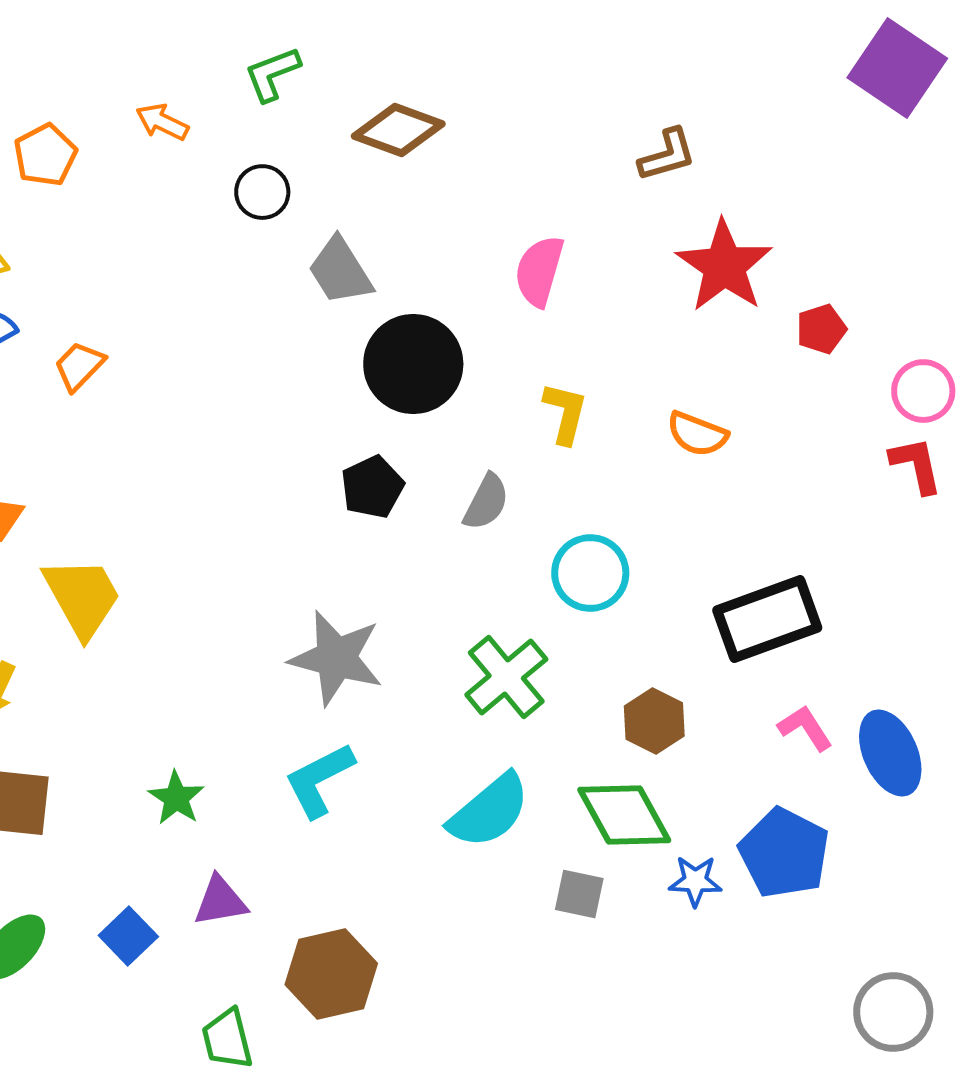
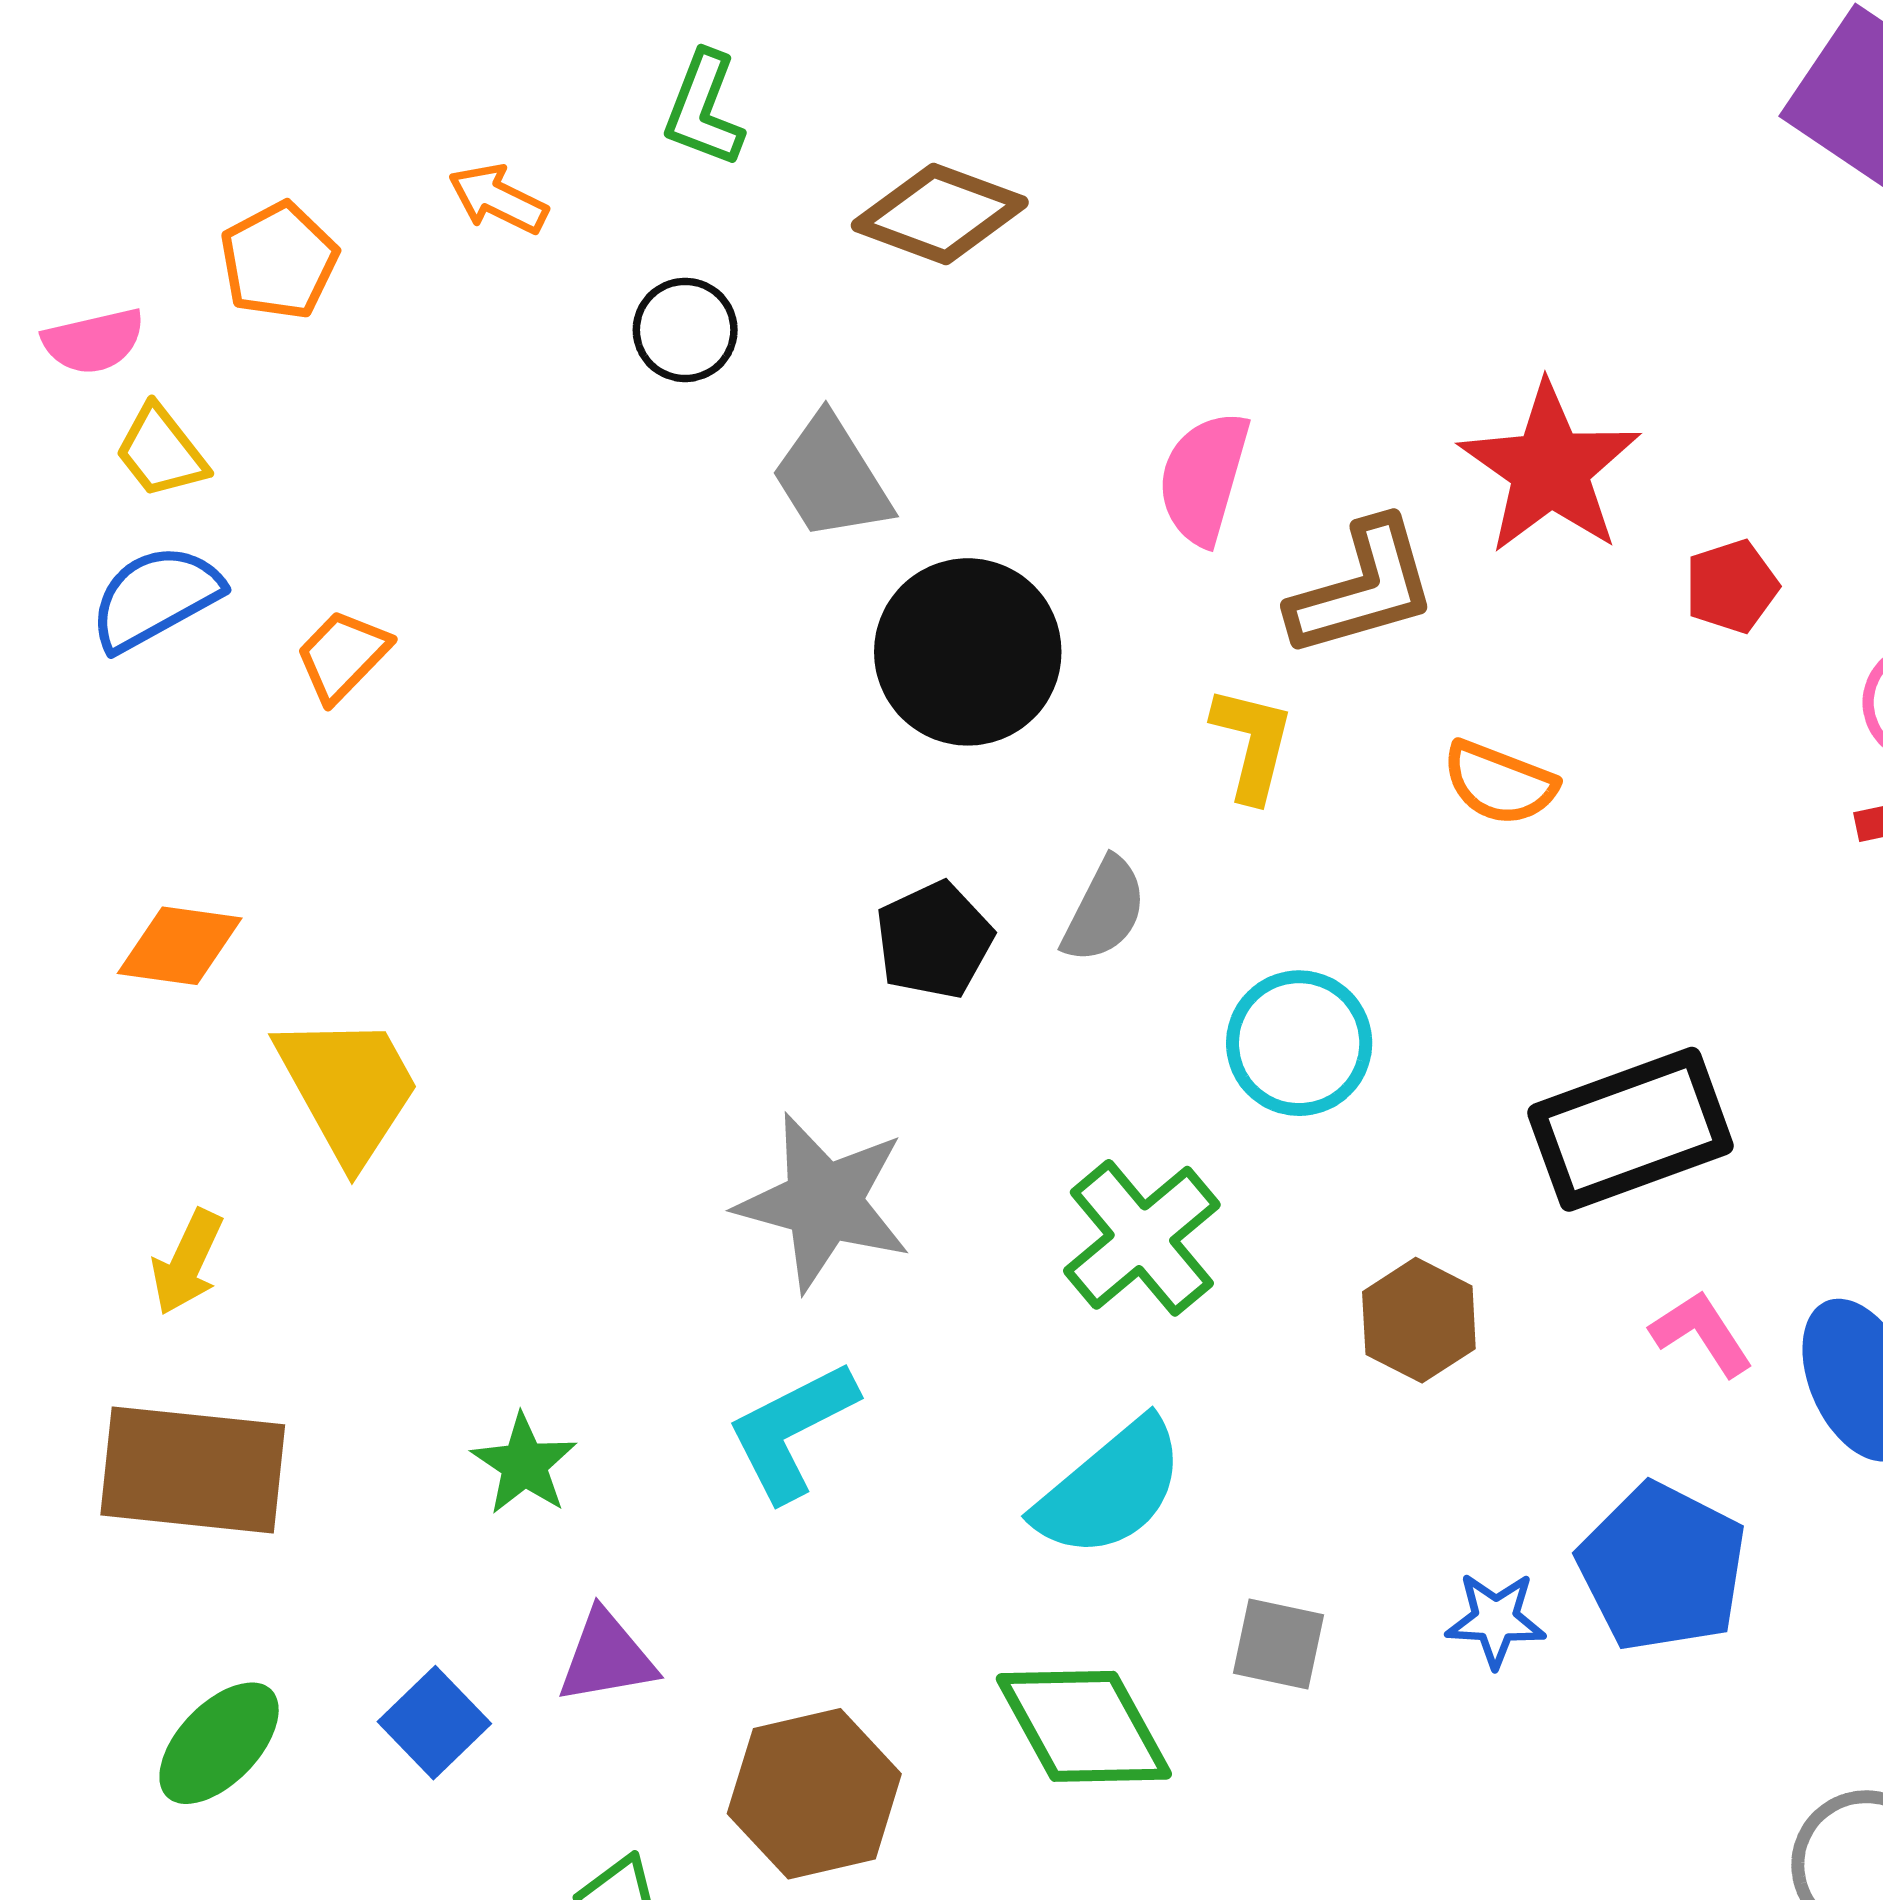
green L-shape: (272, 74) -> (704, 109), turned -48
brown L-shape: (667, 155) -> (1363, 588), moved, size x1.4
black pentagon: (372, 487) -> (934, 940), moved
green diamond: (624, 815) -> (1084, 1726), moved

